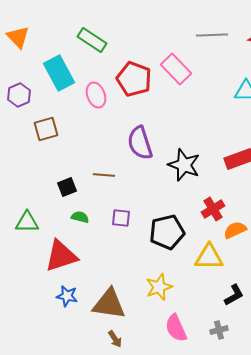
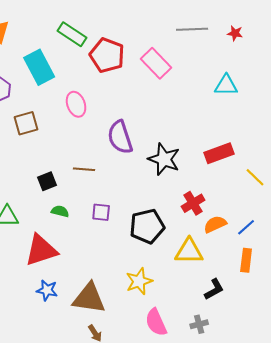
red pentagon: (134, 79) -> (107, 55), moved
pink ellipse: (96, 95) -> (76, 104), moved

